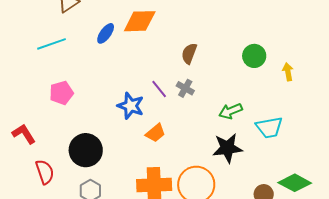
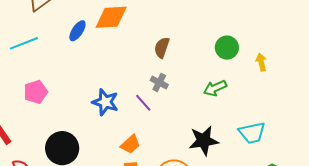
purple line: (159, 89) -> (143, 103), moved
green arrow: (231, 111) -> (215, 88), moved
cyan trapezoid: (269, 127) -> (252, 133), moved
orange trapezoid: (155, 133) -> (130, 144), moved

